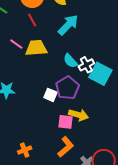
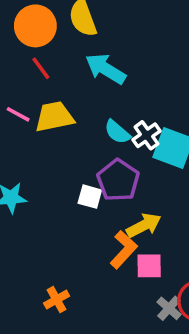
cyan arrow: (68, 25) -> (106, 69), turned -95
yellow arrow: (79, 115) -> (144, 225), turned -36
pink square: (66, 122) -> (149, 266), moved
orange L-shape: (66, 147) -> (124, 250), moved

